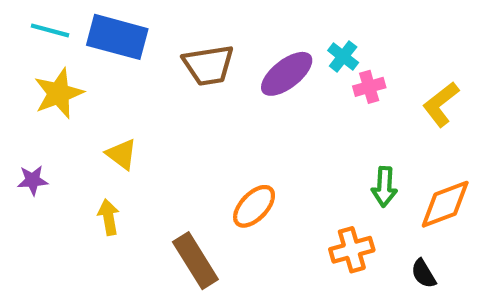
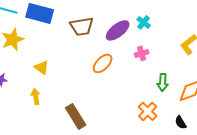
pink cross: (369, 87) -> (142, 53), moved
orange ellipse: (254, 206) -> (103, 63), moved
orange cross: (352, 250) -> (148, 111), turned -30

